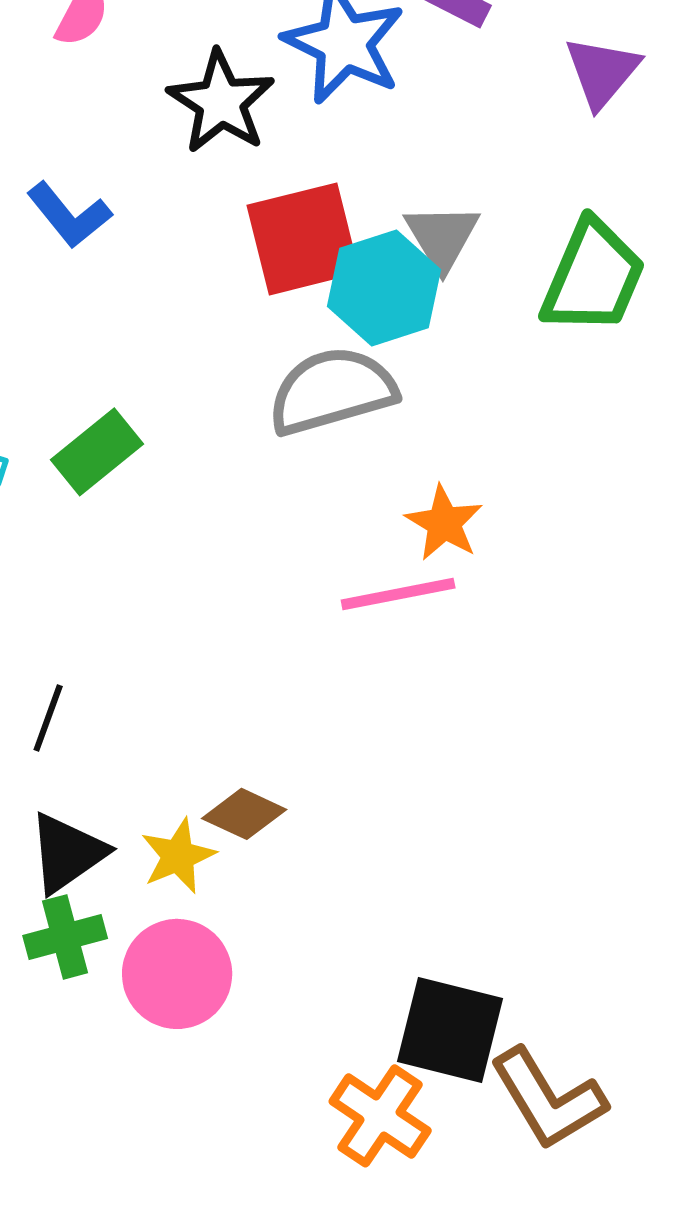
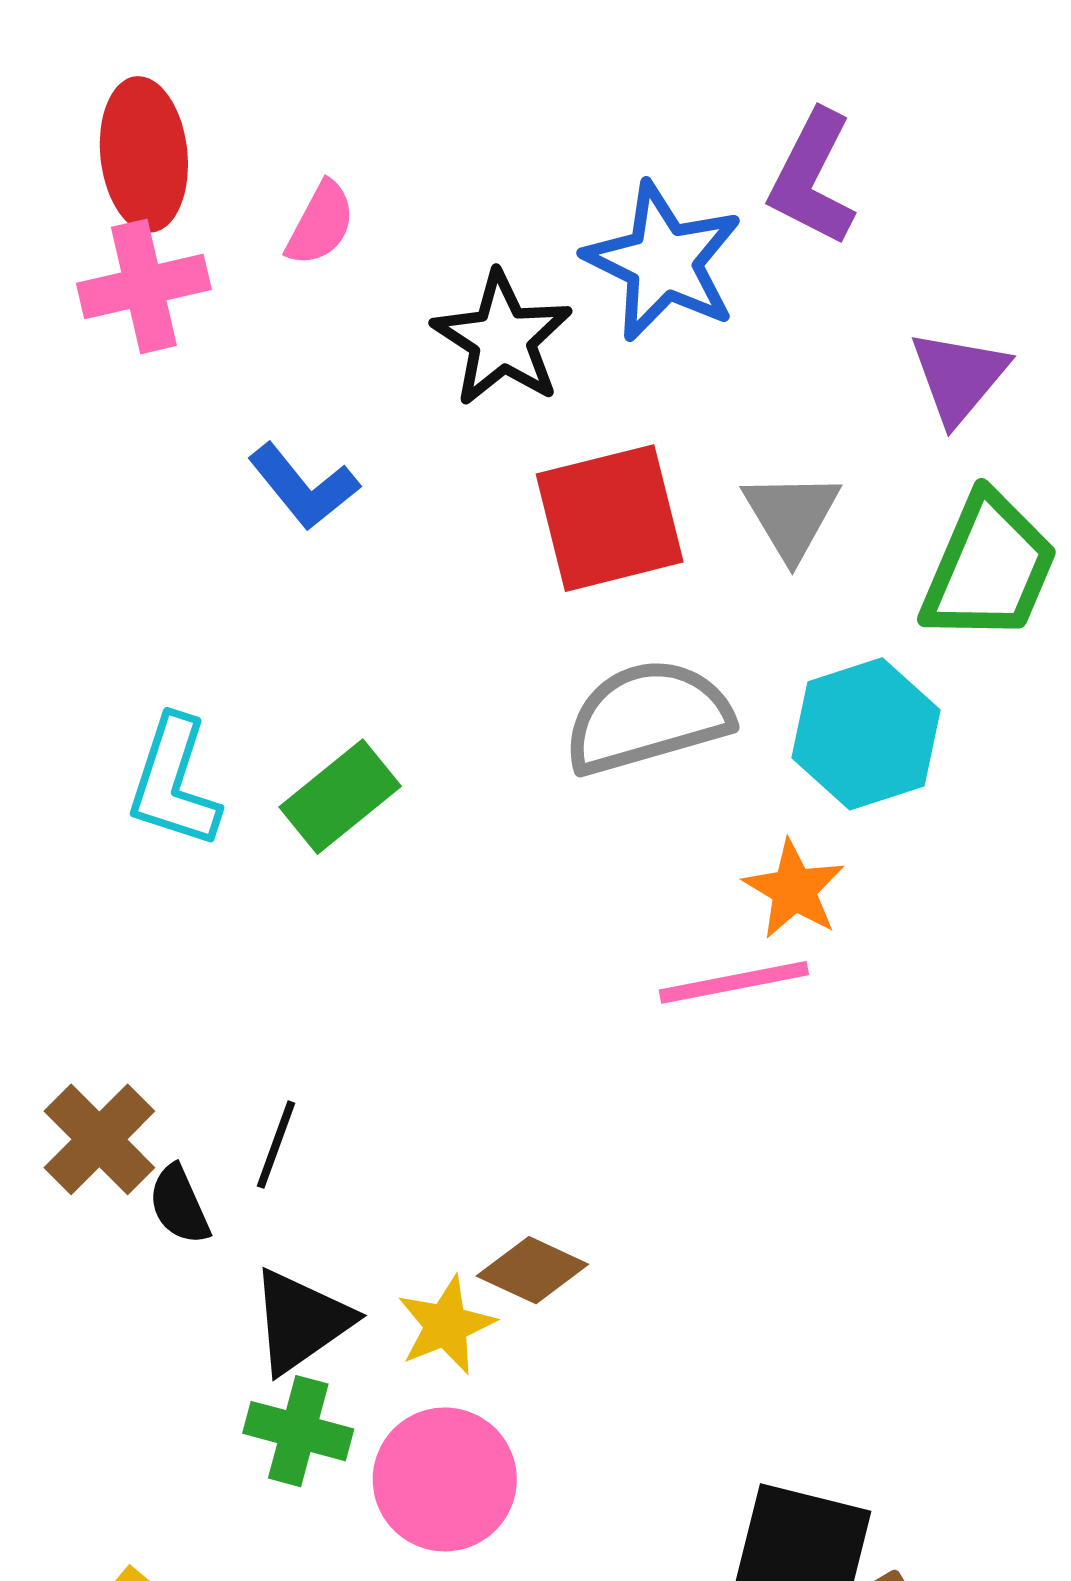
purple triangle: (602, 72) -> (959, 377), moved
cyan hexagon: (384, 288) -> (866, 734), moved
green cross: (65, 937) -> (298, 1431), turned 30

